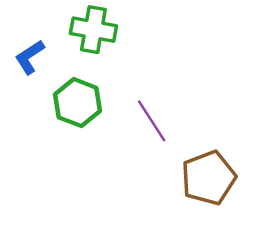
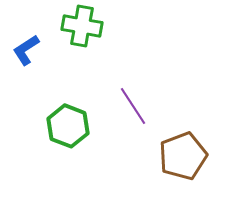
green hexagon: (78, 103) -> (68, 126), moved

